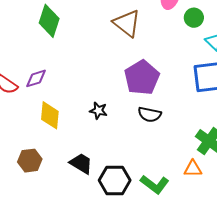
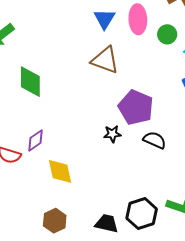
black star: (98, 111) -> (112, 134), moved
black semicircle: (150, 114) -> (155, 140), turned -150
black trapezoid: (81, 163) -> (107, 223), moved

